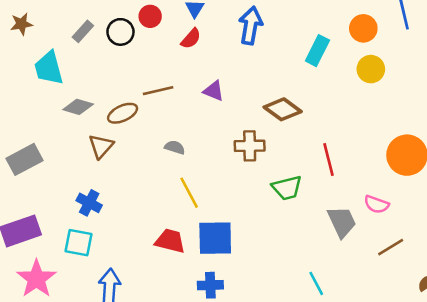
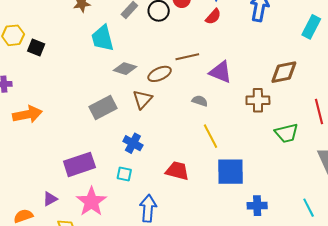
purple triangle: (214, 91) -> (221, 72), moved, size x1.4
brown diamond: (283, 109) -> (284, 72), turned -48
gray rectangle: (25, 159) -> (103, 107), moved
red trapezoid: (170, 241) -> (177, 171), moved
cyan square: (78, 243) -> (124, 174), size x0.7
blue cross: (210, 285) -> (257, 206), moved

